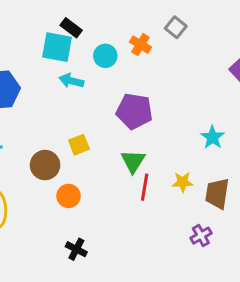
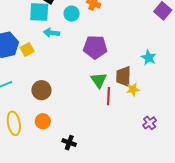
yellow square: (79, 145) -> (27, 49), moved
brown trapezoid: (217, 194) -> (123, 76), moved
orange circle: (69, 196) -> (43, 121), moved

